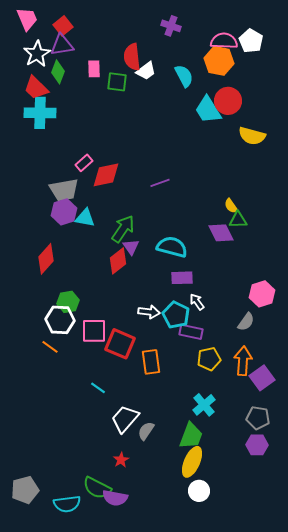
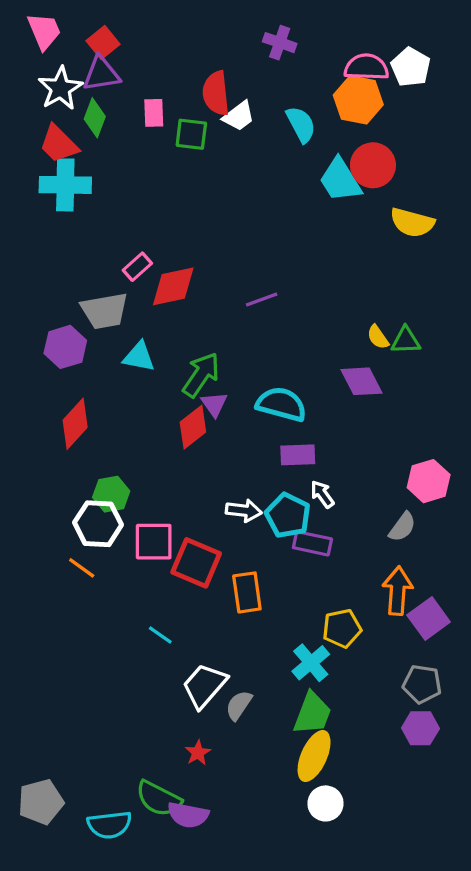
purple hexagon: (64, 212) -> (65, 347), moved
green triangle: (238, 220) -> (406, 340), moved
yellow pentagon: (209, 359) -> (342, 628), moved
cyan cross: (204, 405) -> (311, 663), moved

